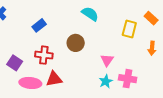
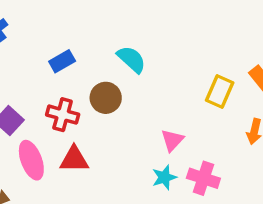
cyan semicircle: (90, 14) -> (131, 59), moved
brown circle: (76, 43) -> (106, 98), moved
pink ellipse: (30, 83) -> (31, 160), turned 55

